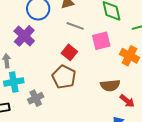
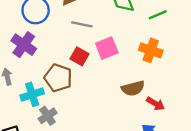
pink square: (101, 41) -> (107, 48), moved
brown pentagon: (64, 77) -> (58, 78), moved
cyan cross: (14, 82) -> (32, 94), moved

